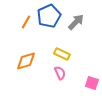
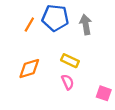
blue pentagon: (49, 16) -> (55, 18), turned 30
gray arrow: (76, 22) -> (86, 25), turned -54

